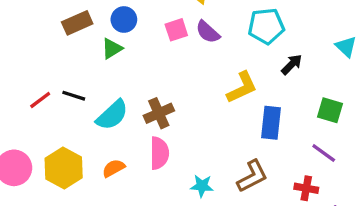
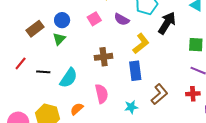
purple semicircle: (208, 32) -> (122, 19), moved
black arrow: (292, 64) -> (167, 23), size x1.6
red line: (40, 100) -> (21, 63), moved
brown cross: (159, 113) -> (104, 57), moved, turned 30
blue rectangle: (271, 123) -> (135, 71), moved

